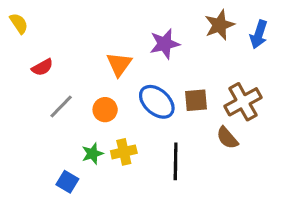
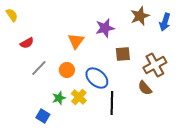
brown square: (196, 100) -> (123, 54), moved
blue ellipse: (157, 102) -> (97, 78), moved
yellow cross: (124, 152) -> (79, 97), turned -35

